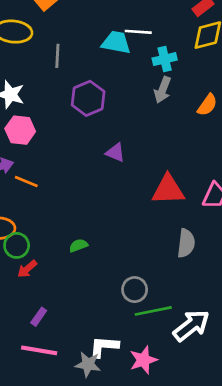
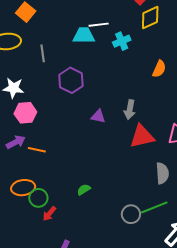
gray arrow: (163, 90) -> (130, 110), moved
green line: (153, 311) -> (154, 207), moved

